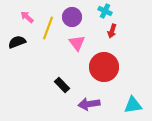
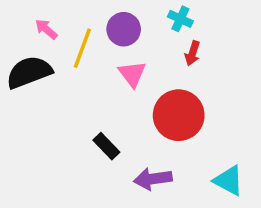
black semicircle: (17, 42) -> (29, 72), size x1.5
cyan triangle: (133, 105) -> (229, 181), turned 36

